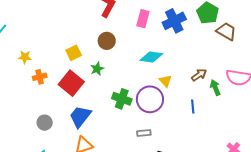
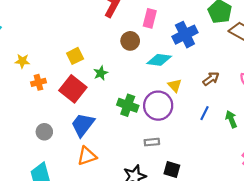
blue cross: (174, 21) -> (185, 35), moved
brown circle: (107, 41) -> (130, 41), moved
green arrow: (215, 88) -> (231, 119), moved
blue line: (193, 107) -> (205, 113), turned 32

